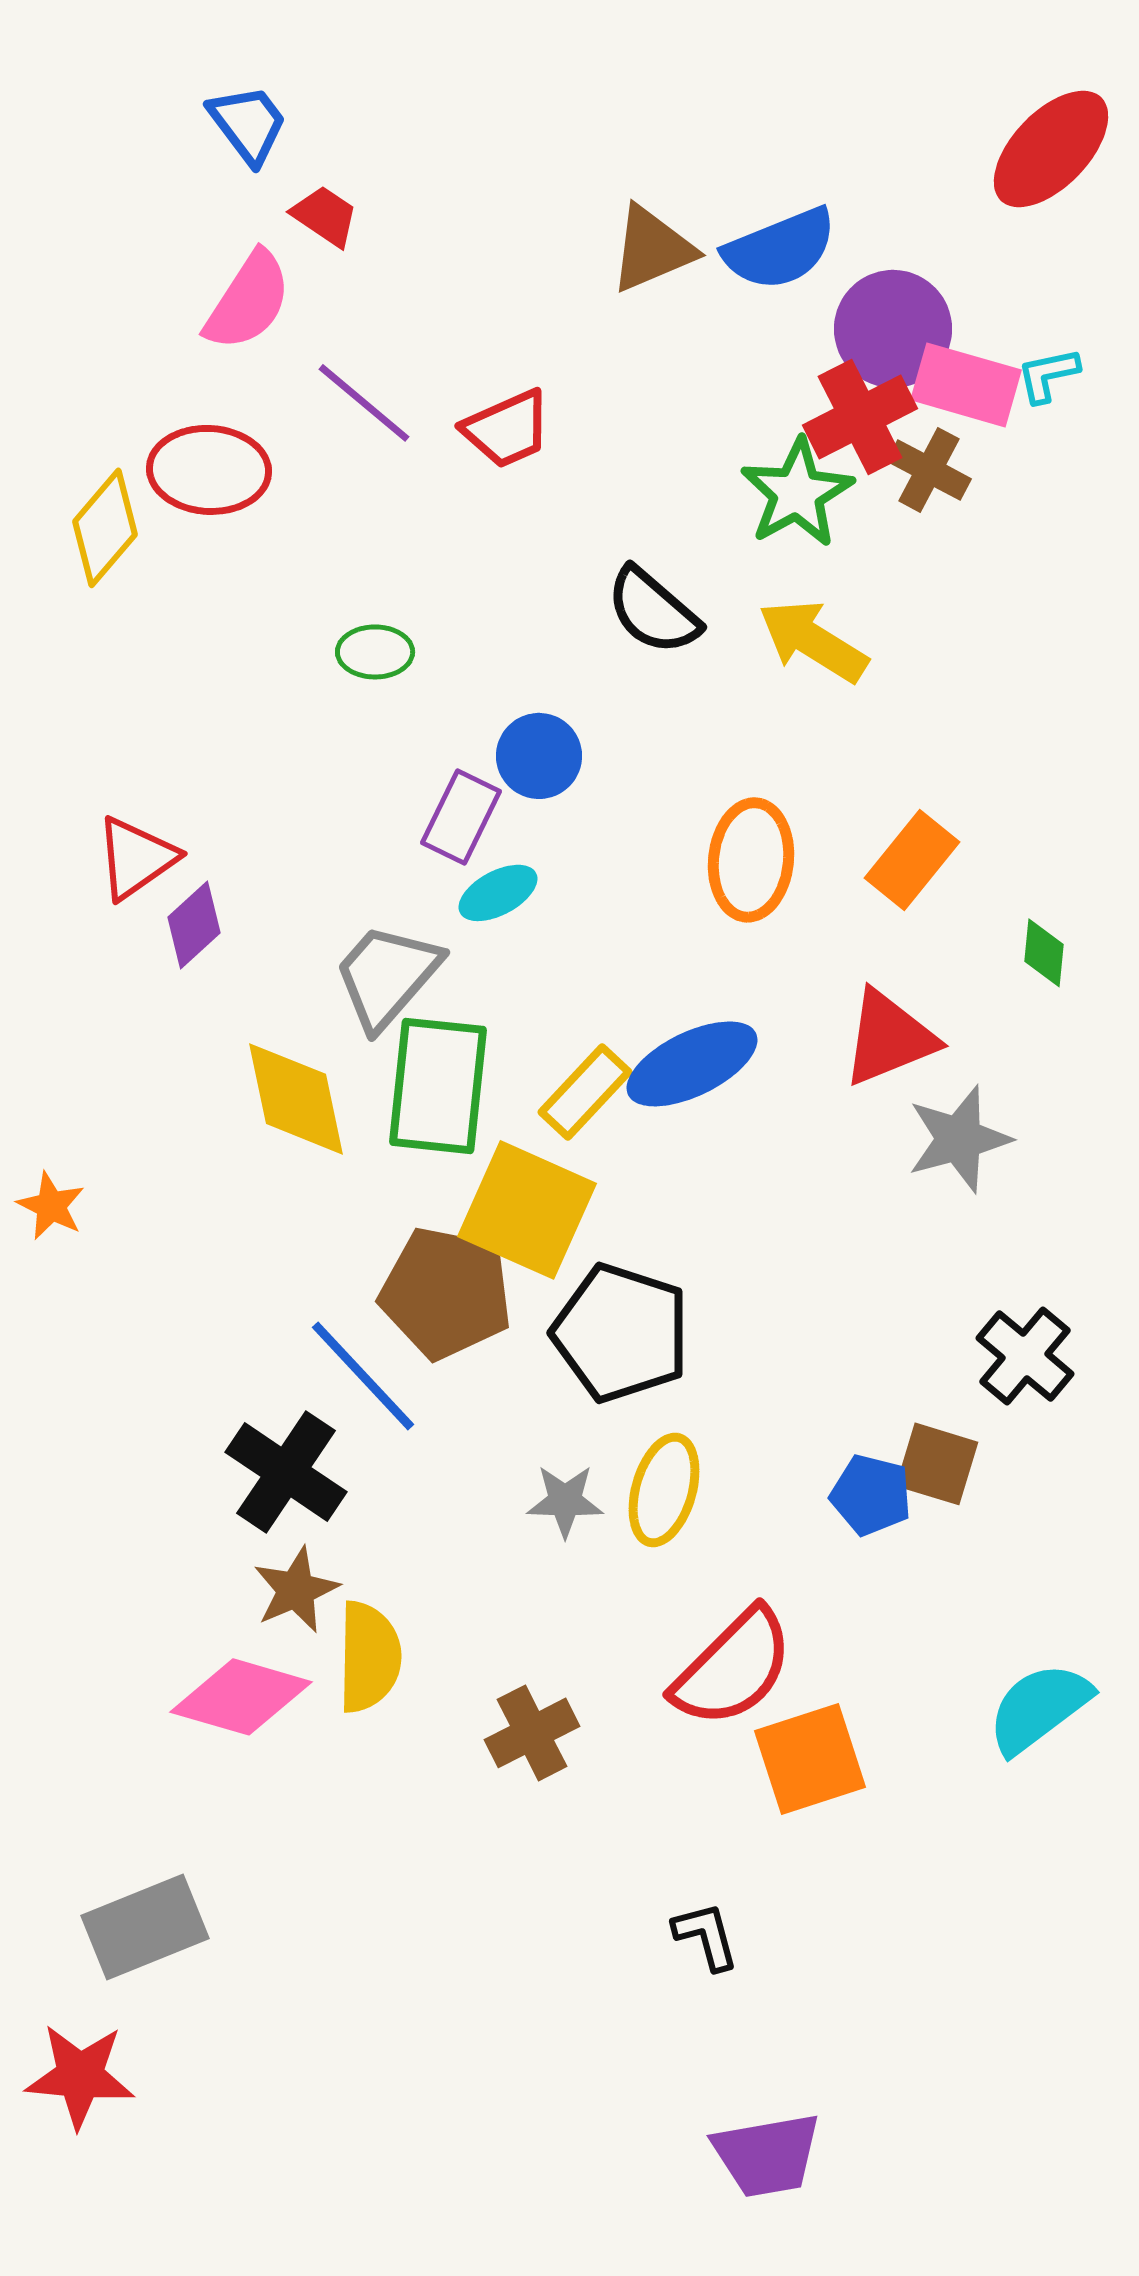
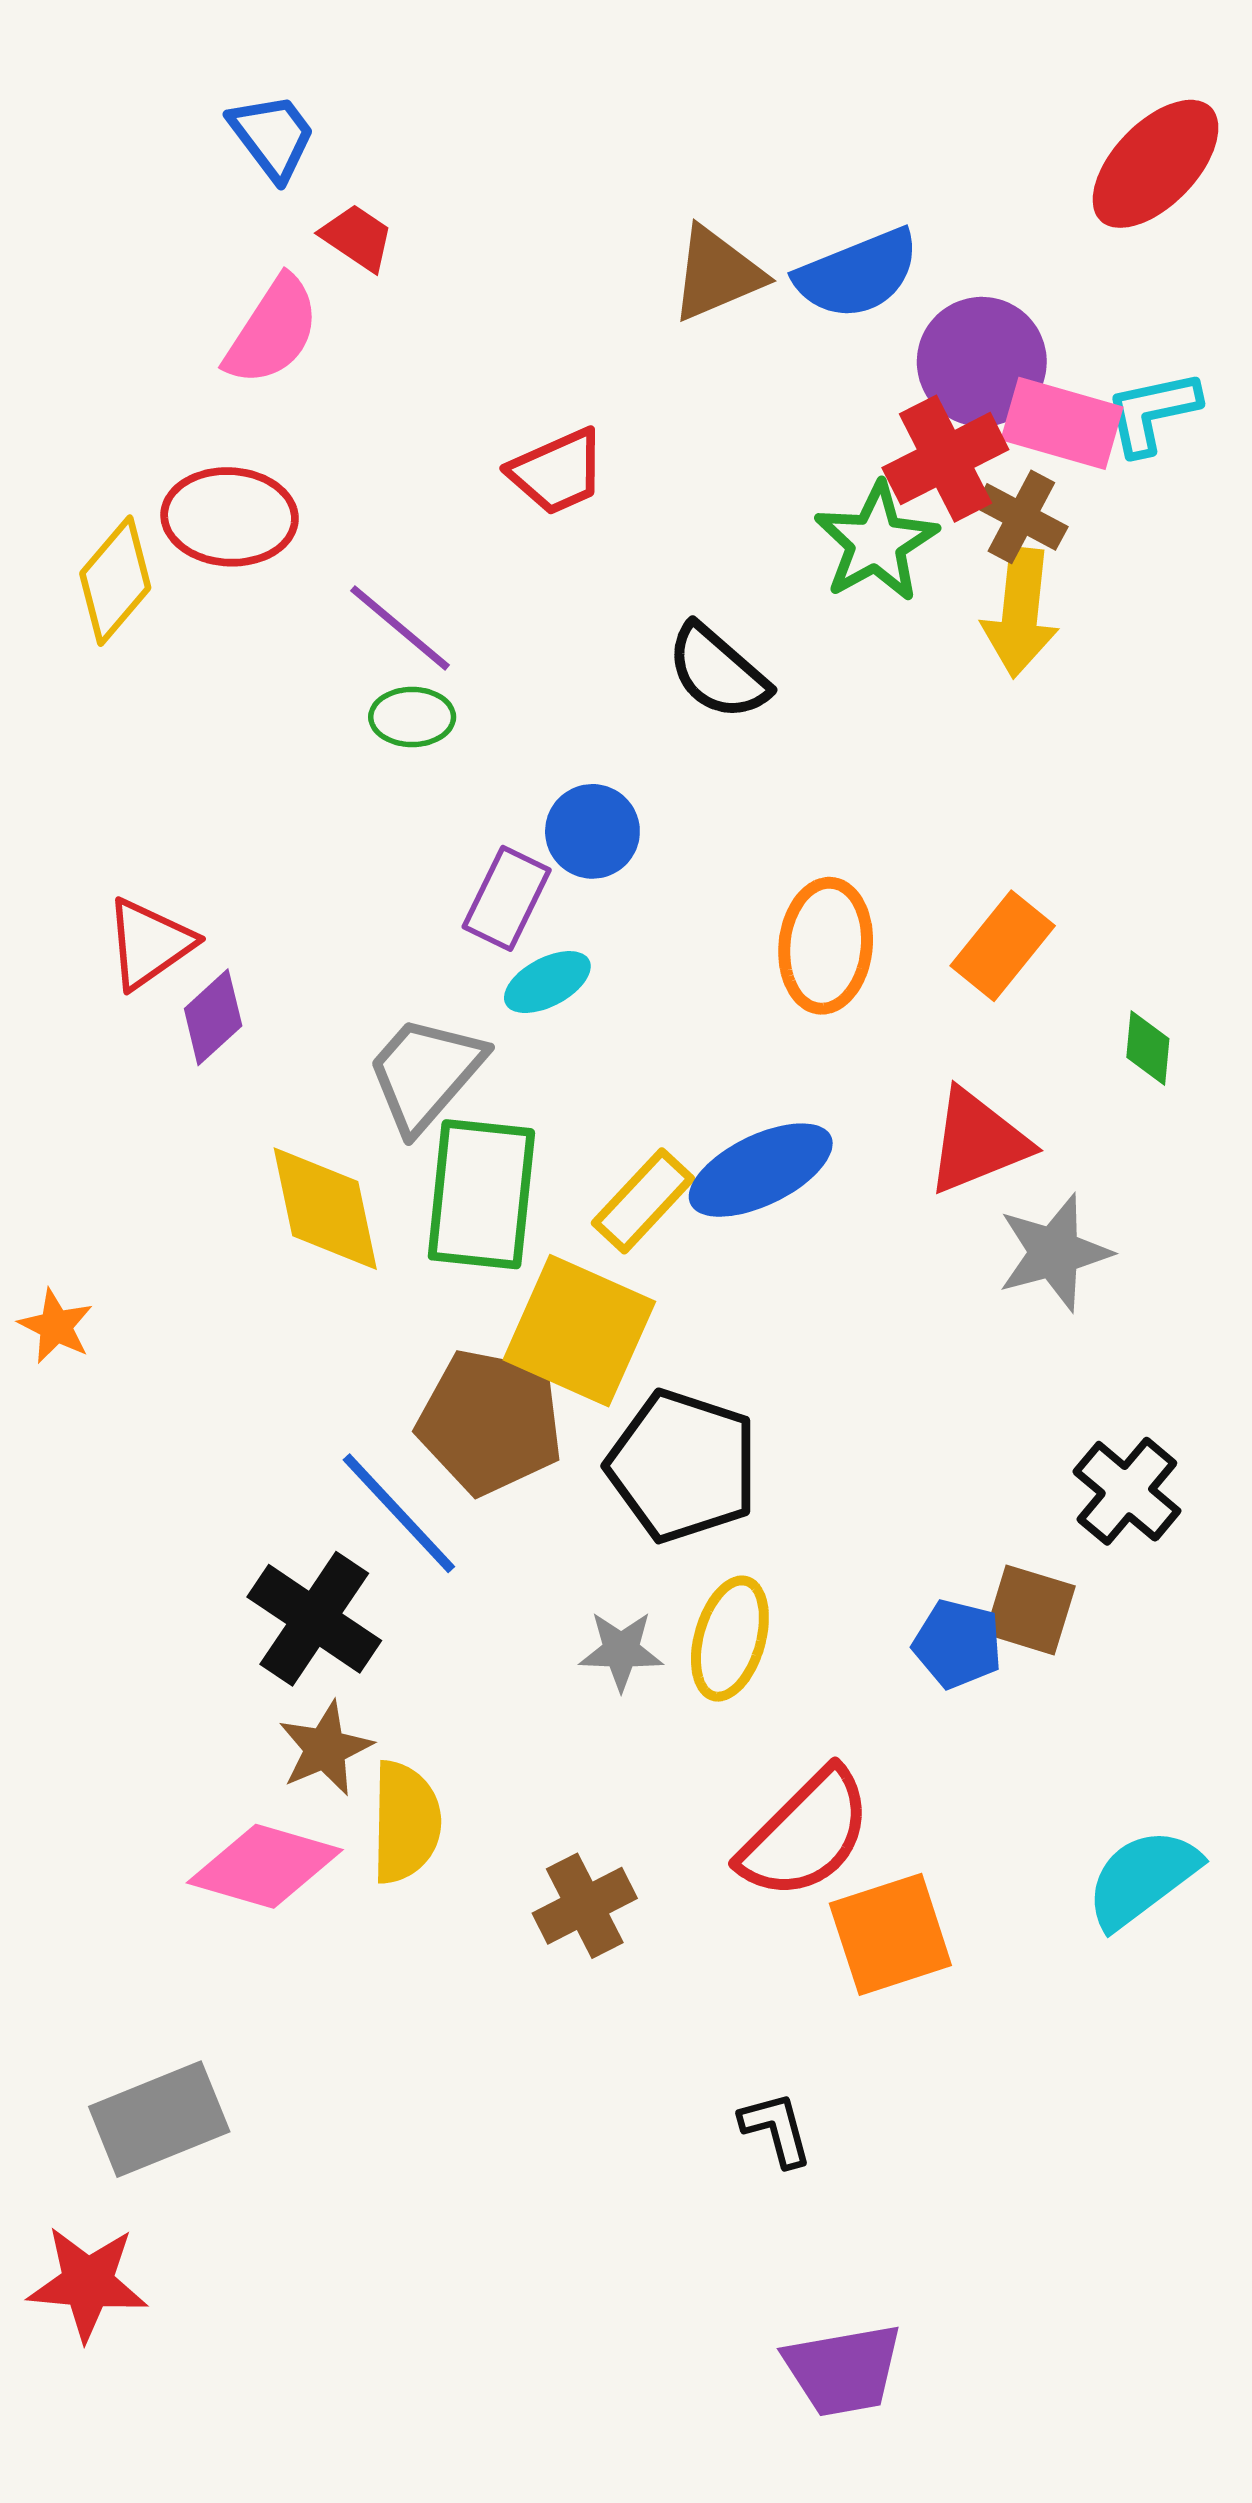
cyan L-shape: (1048, 375) -> (1152, 412), size x1.4
purple line: (364, 403) -> (400, 628), moved
yellow arrow: (813, 641) -> (1020, 613), moved, turned -116

